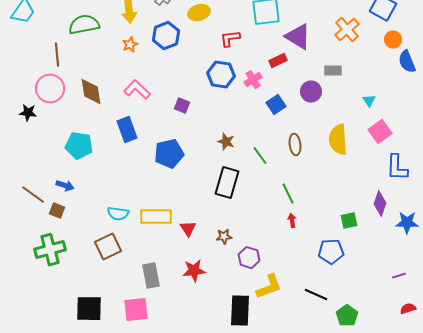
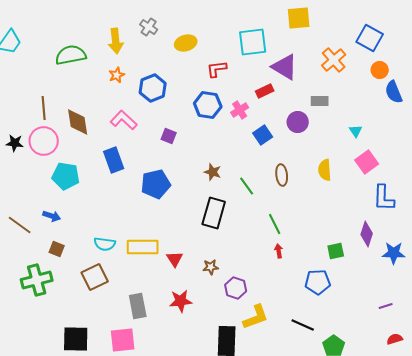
blue hexagon: (166, 36) -> (153, 88), moved
brown line: (57, 55) -> (44, 108), moved
pink circle: (50, 89) -> (44, 141), moved
yellow semicircle: (338, 140) -> (325, 170), size x0.7
brown square: (57, 211) -> (57, 249), moved

